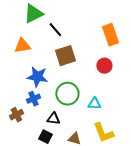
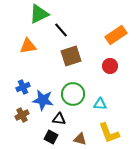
orange rectangle: (110, 35) -> (116, 35), turned 75
blue star: (37, 77) -> (43, 100), moved
blue cross: (33, 99) -> (23, 87), moved

